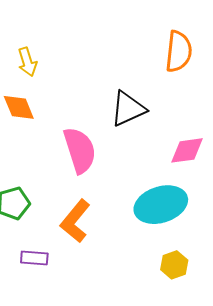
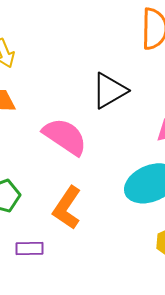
pink semicircle: (80, 150) -> (65, 137), turned -33

